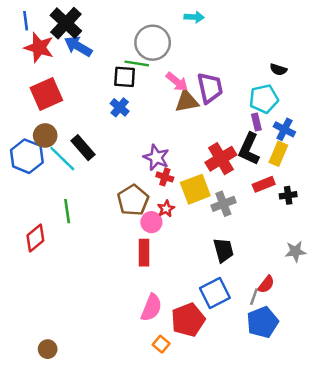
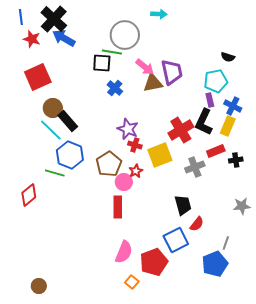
red star: (39, 48) -> (32, 39), size x0.7
blue cross: (120, 107) -> (115, 88), moved
brown circle: (45, 135) -> (53, 108), moved
blue hexagon: (27, 156) -> (70, 155), moved
gray cross: (223, 204) -> (195, 167), moved
green line: (67, 211) -> (55, 173), turned -66
red semicircle: (266, 284) -> (197, 224), moved
gray line: (254, 297) -> (226, 243), moved

